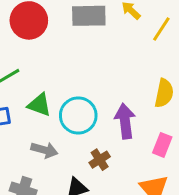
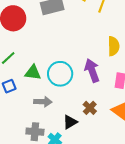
brown cross: (100, 160) -> (90, 108), moved

